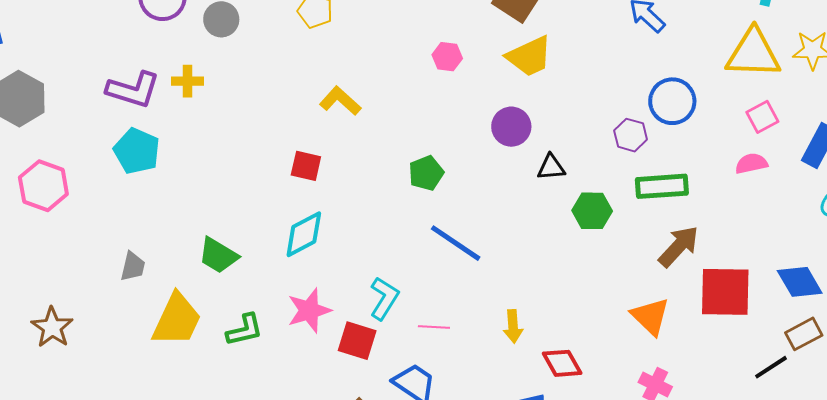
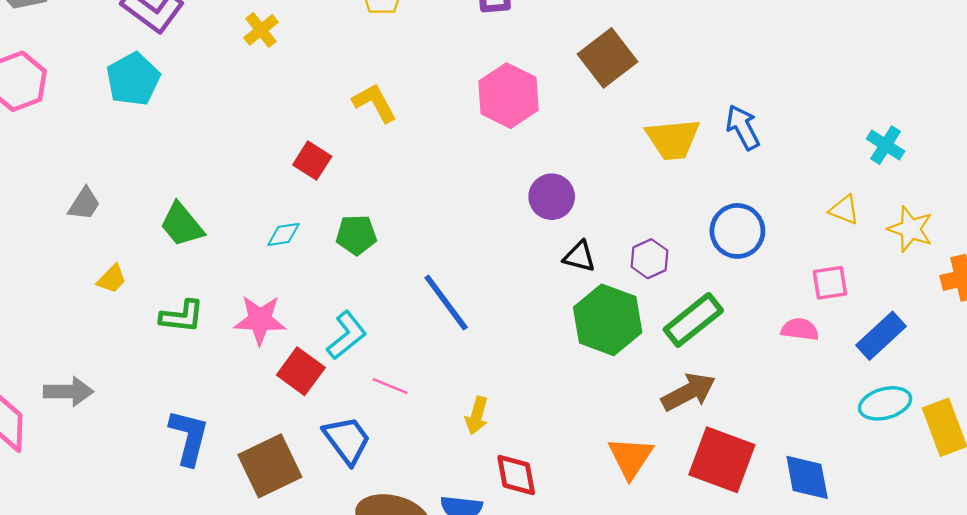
yellow triangle: (753, 53) -> (844, 210), size x0.5
yellow trapezoid: (529, 56) -> (673, 139), moved
pink hexagon: (447, 57) -> (509, 96), size x1.8
yellow cross: (187, 81) -> (261, 30), moved, turned 32
purple hexagon: (631, 135) -> (649, 259), moved
green pentagon: (426, 173) -> (356, 235), moved
green rectangle: (662, 186) -> (693, 320), turned -54
green hexagon: (592, 211) -> (608, 320), size x1.5
cyan diamond: (304, 234) -> (284, 234), size x0.6
yellow trapezoid: (177, 320) -> (112, 279), size x0.5

